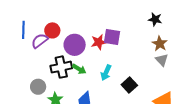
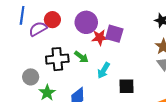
purple circle: (75, 45) -> (86, 22), moved
green arrow: (79, 69) -> (81, 57), moved
black square: (129, 85) -> (127, 86), turned 35

